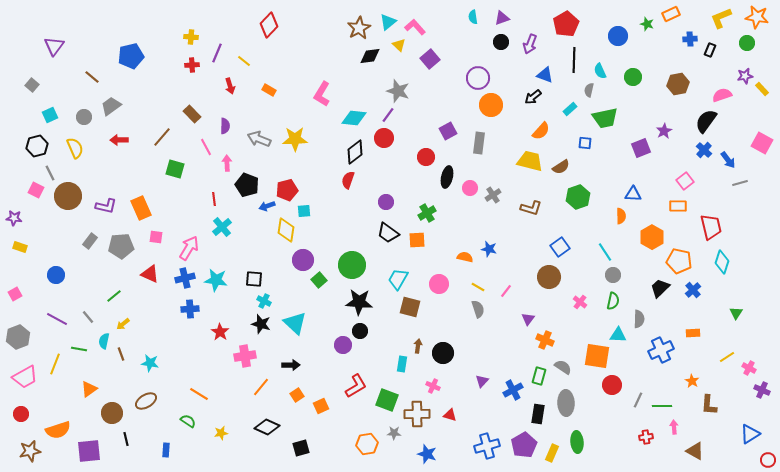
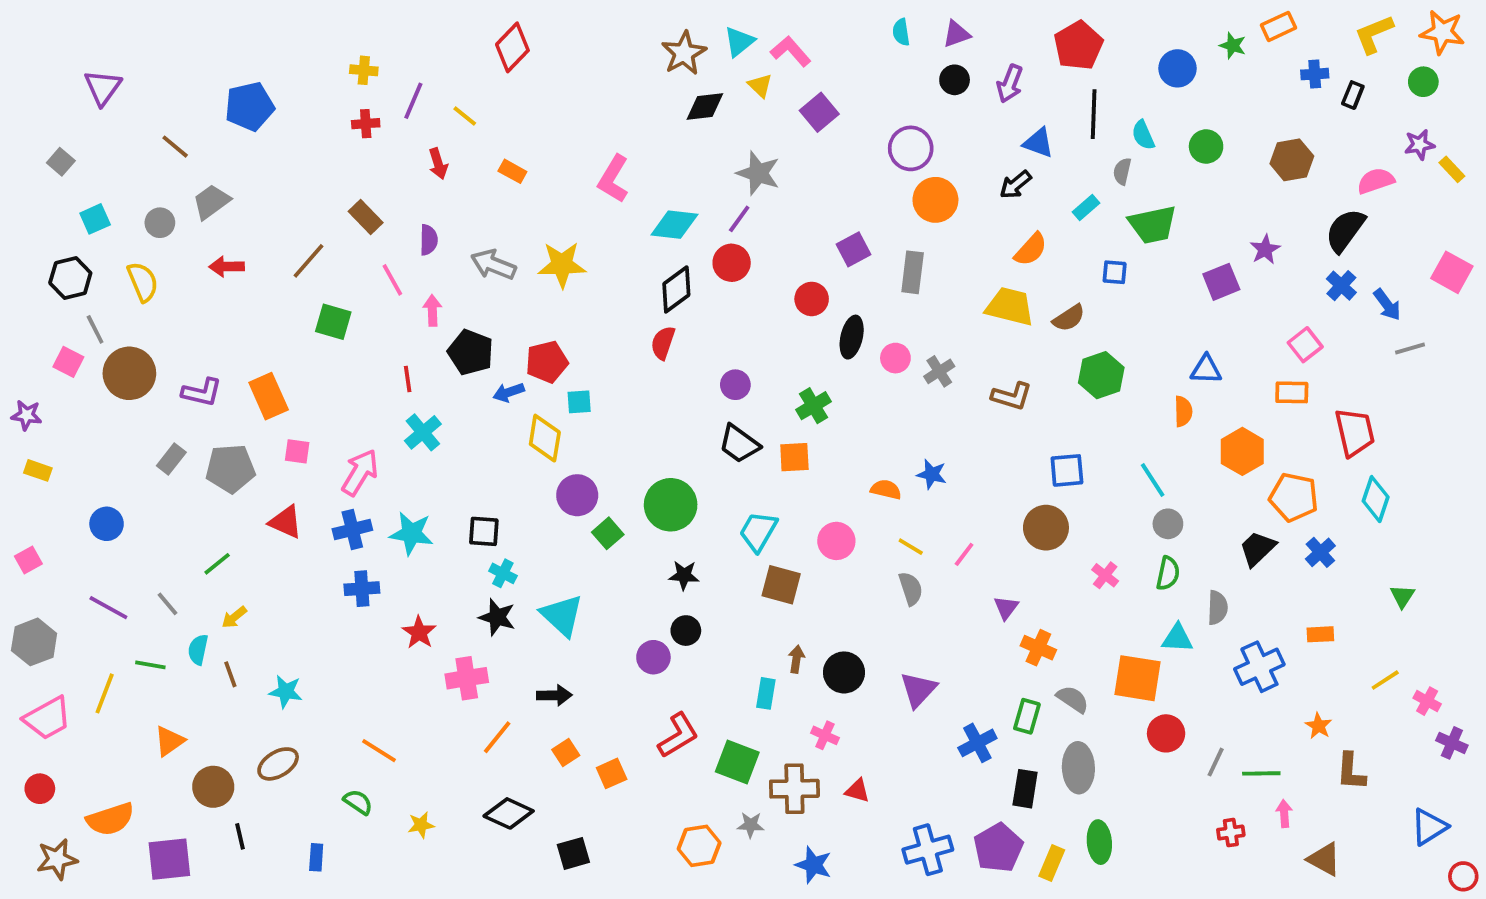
blue square: (560, 247) -> (1067, 470), turned 30
black star: (359, 302) -> (684, 575), size x0.6
purple triangle: (482, 381) -> (918, 690), moved, size x1.5

